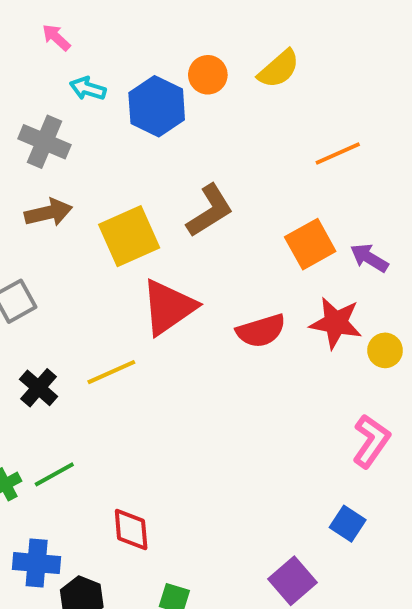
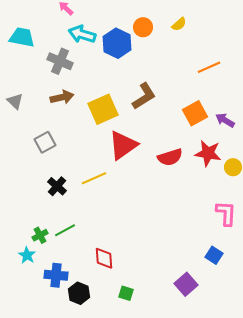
yellow semicircle: (279, 69) -> (179, 24), size x0.7
cyan arrow: (88, 89) -> (82, 34), size x1.5
pink L-shape: (371, 441) -> (226, 213), turned -32

